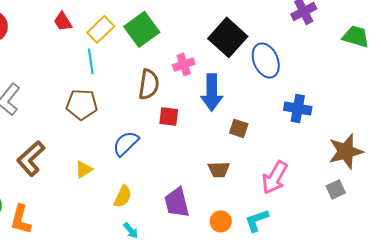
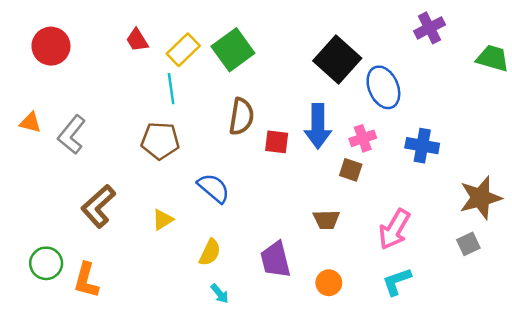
pink cross: (184, 64) -> (363, 138), moved
red square: (169, 116) -> (277, 142), moved
blue semicircle: (126, 143) -> (214, 188), turned 84
cyan L-shape: (257, 220) -> (397, 281), moved

